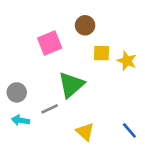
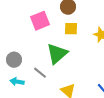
yellow square: (102, 53) -> (71, 29), moved
gray line: (50, 109) -> (40, 73), turned 64

